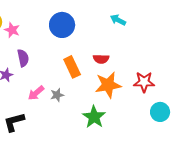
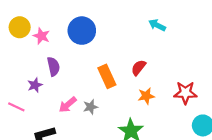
blue circle: (62, 25) -> (82, 31), moved
red semicircle: (101, 59) -> (139, 68), turned 126
orange star: (108, 85) -> (146, 96), size x0.6

